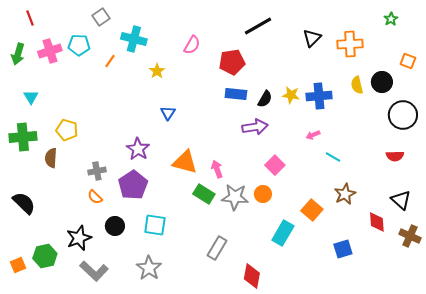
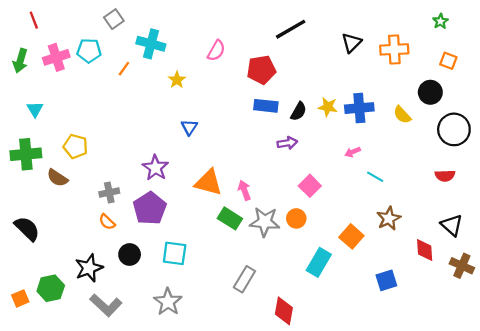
orange square: (408, 61) -> (448, 61), moved
yellow semicircle: (357, 85) -> (402, 115), moved, turned -30
purple arrow: (255, 127) -> (287, 143), size x0.7
brown semicircle: (51, 158) -> (57, 178), turned -60

